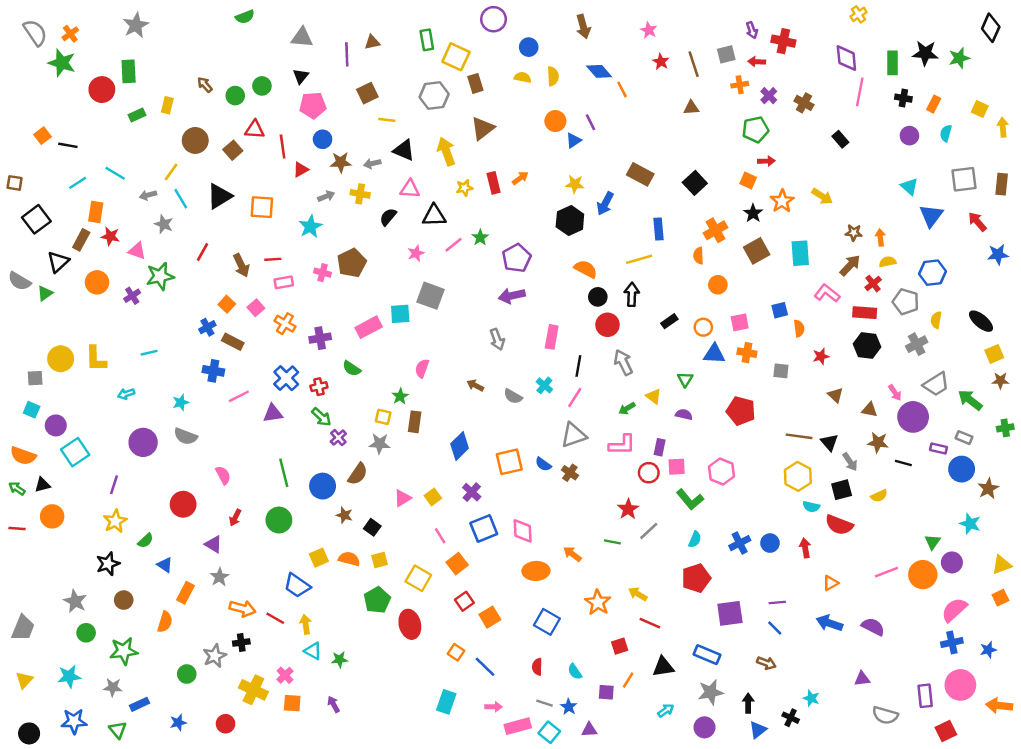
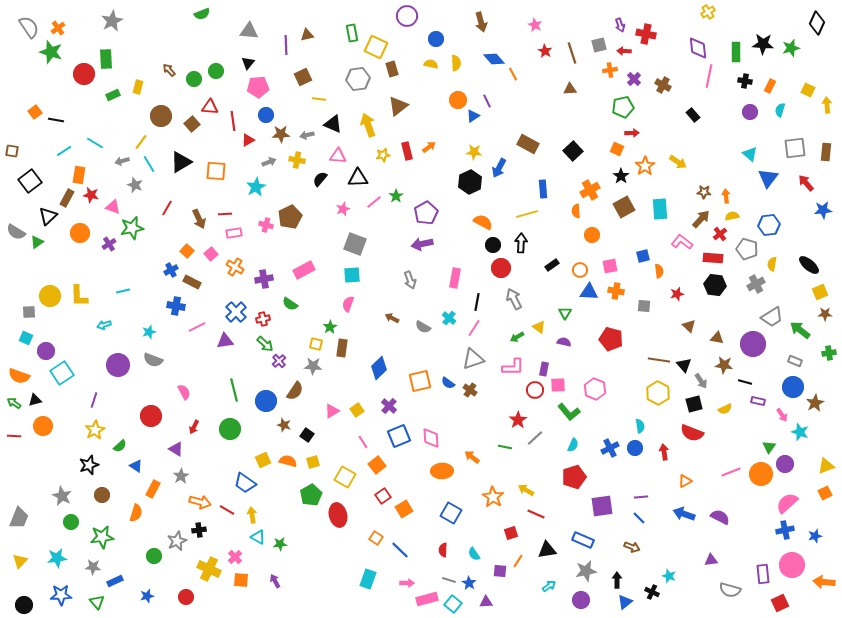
cyan square: (400, 314) -> (352, 275), moved
pink arrow: (895, 393) -> (782, 415), moved
purple rectangle: (939, 448) -> (758, 401), moved
cyan semicircle: (811, 507) -> (640, 426), moved, turned -112

